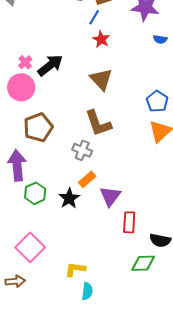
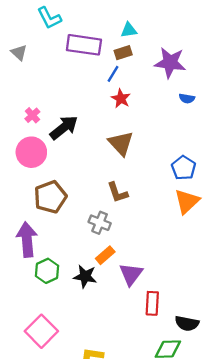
pink cross: (25, 62) -> (32, 115), moved
brown L-shape: (98, 123) -> (118, 192), size x0.7
black star: (69, 198) -> (85, 276), turned -30

